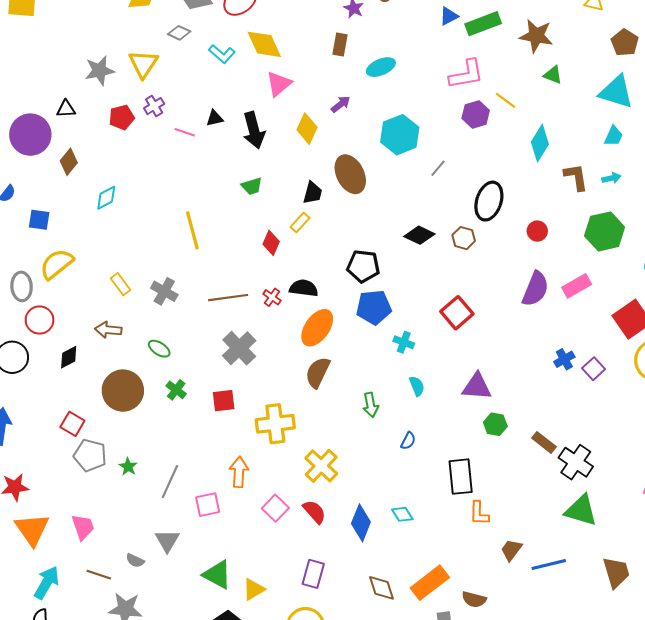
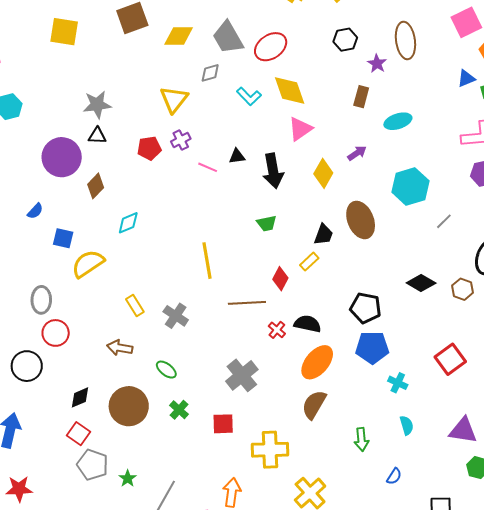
gray diamond: (179, 33) -> (210, 73), turned -45
gray star: (100, 71) -> (97, 105), moved
yellow semicircle: (57, 264) -> (88, 264), moved
brown line: (228, 298) -> (247, 303), moved
black diamond: (69, 357) -> (80, 397), moved

